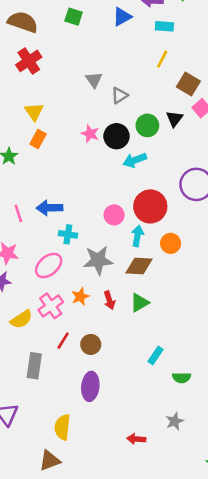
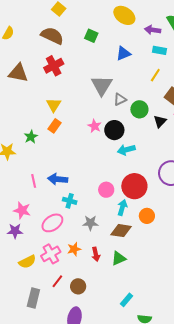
blue triangle: (122, 17) -> (123, 53), moved
gray triangle: (94, 80) -> (102, 85), size x1.6
green circle: (147, 125) -> (139, 109), moved
gray star: (98, 260) -> (90, 223), size x0.7

